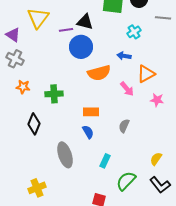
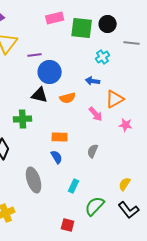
black triangle: (85, 22) -> (40, 95), moved
orange semicircle: (99, 73) -> (68, 98), size x0.7

